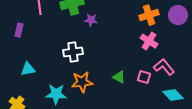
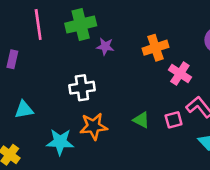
orange cross: (149, 15) -> (155, 48), moved
pink square: (144, 77) -> (174, 120), turned -32

